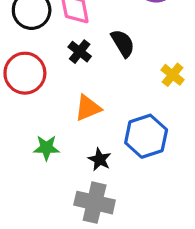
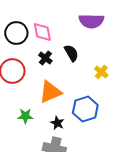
orange triangle: (88, 108) -> (50, 92), size x1.4

